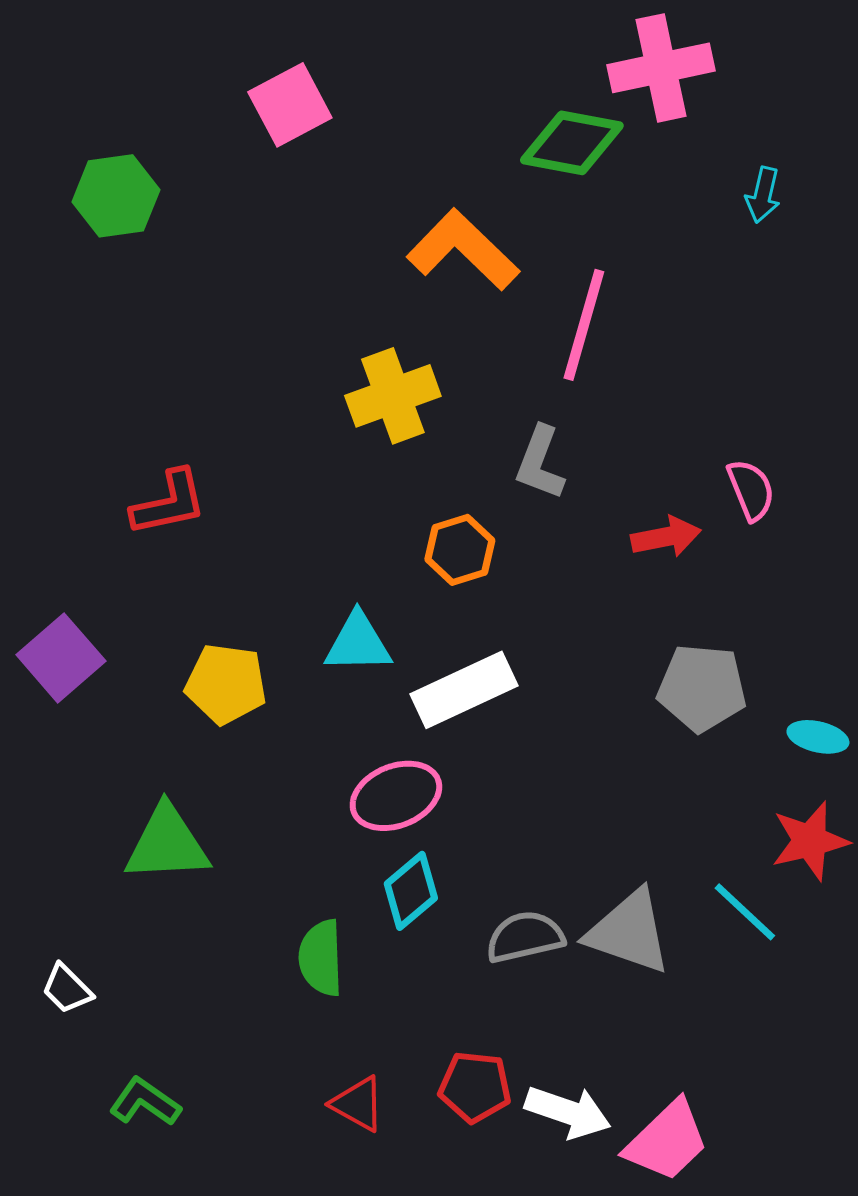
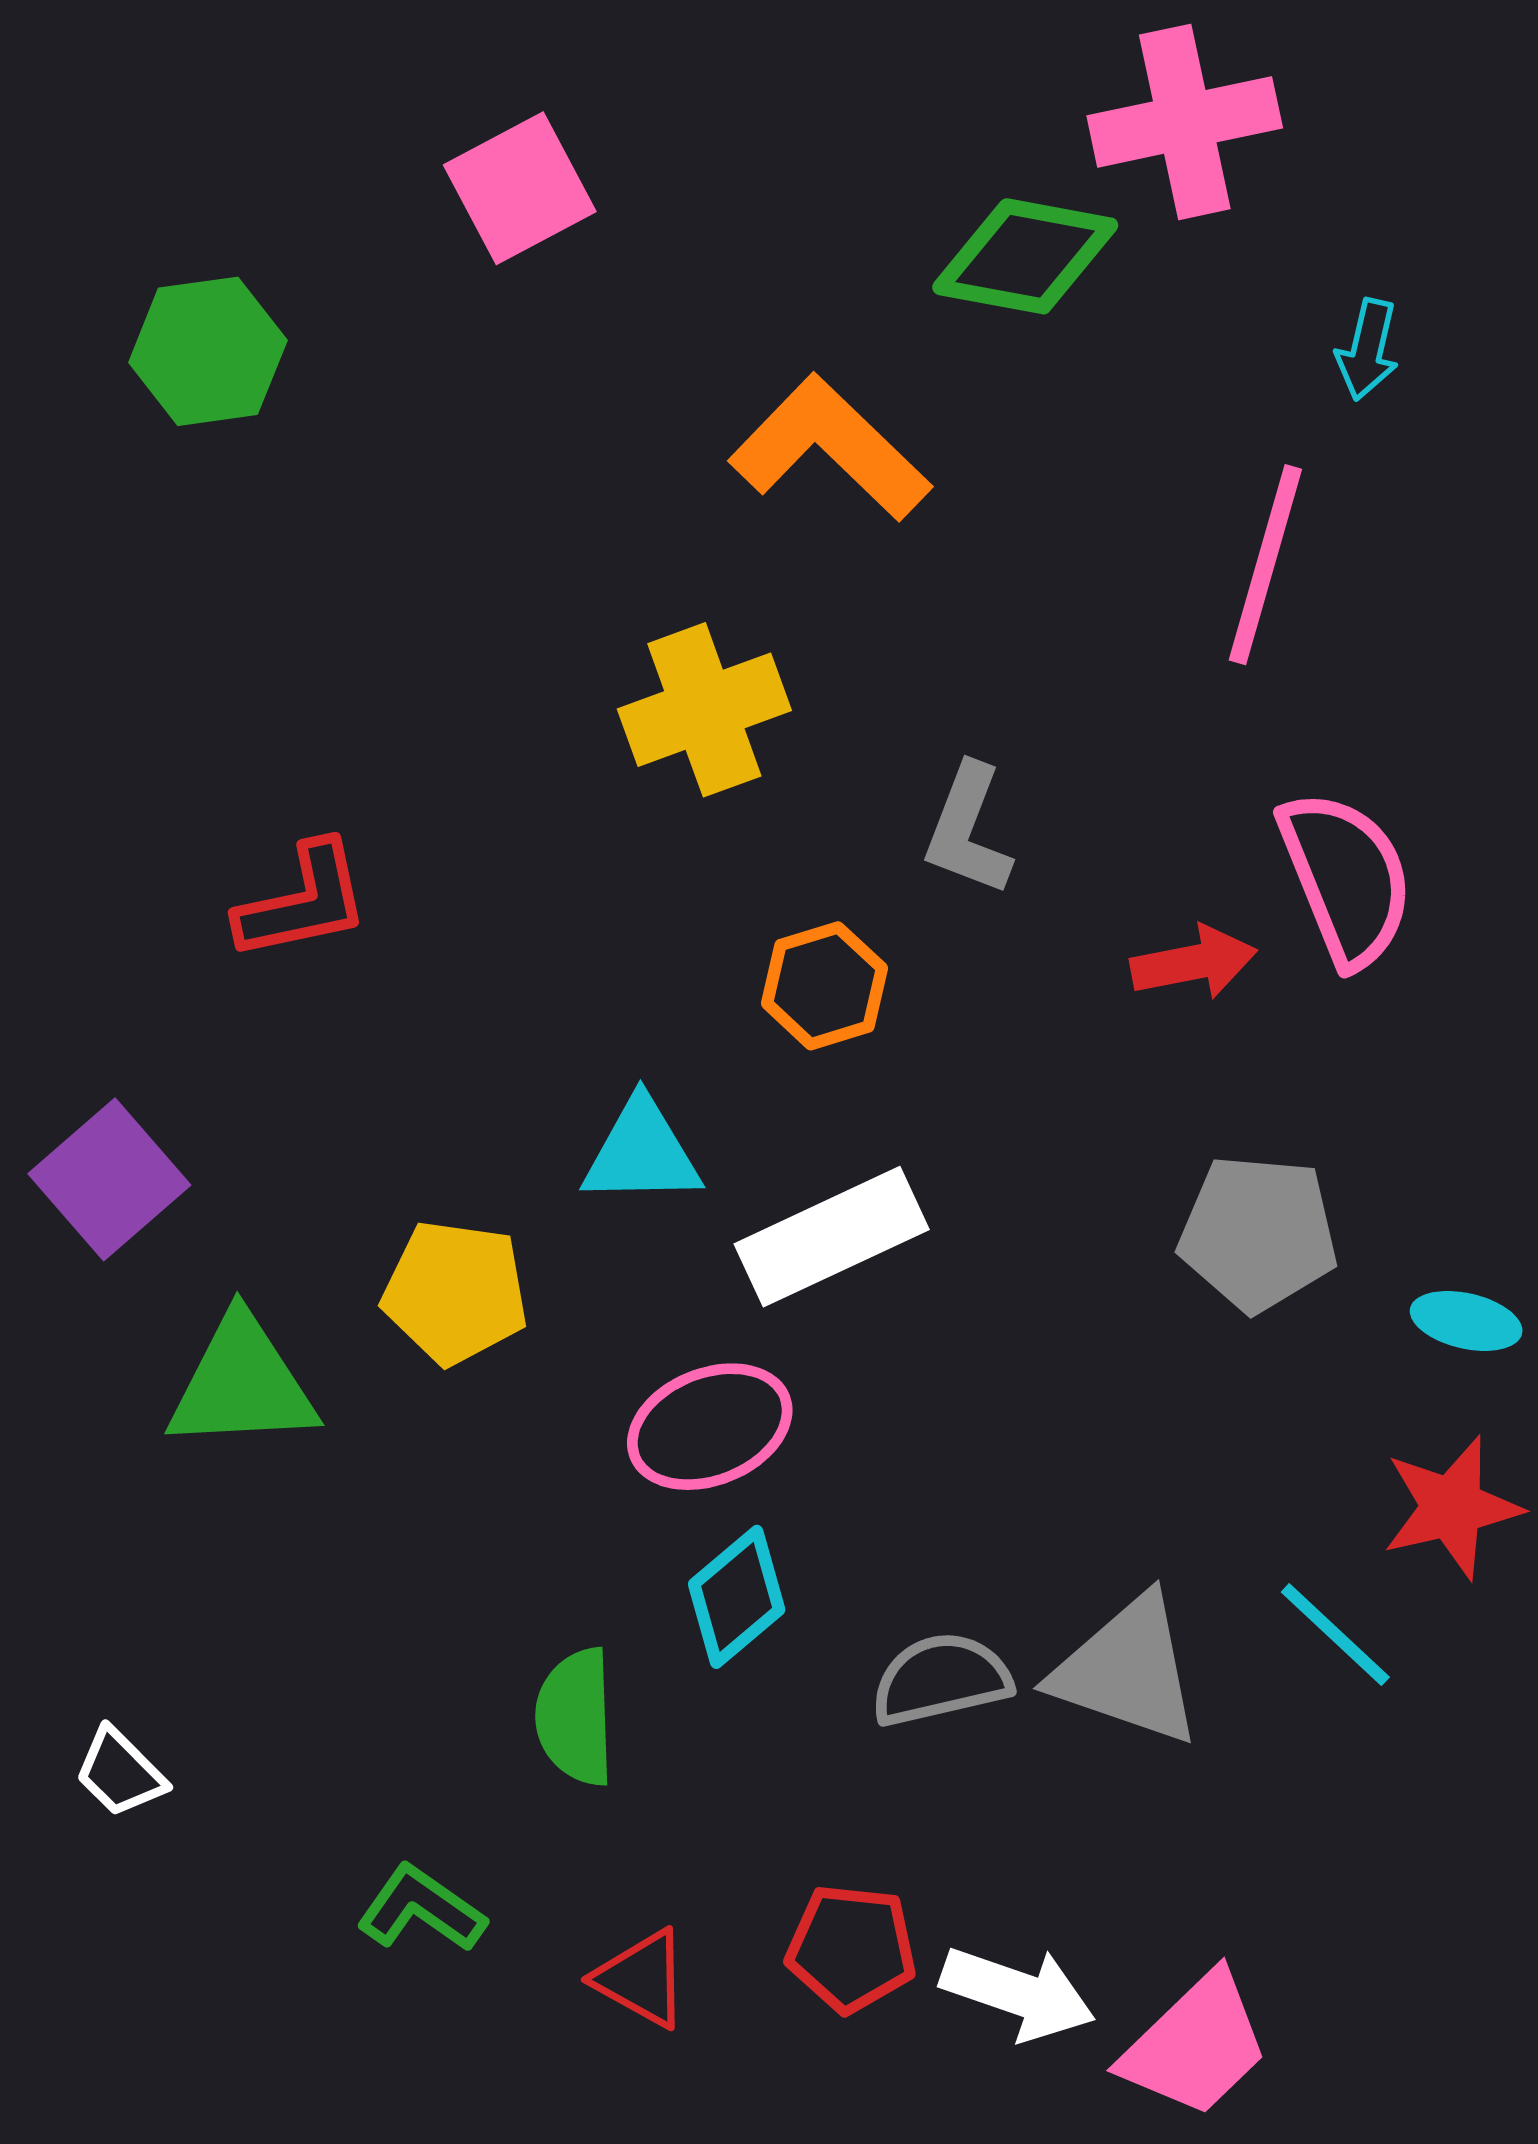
pink line: (584, 325) -> (1265, 565), moved
pink semicircle: (751, 490) -> (1346, 878), size x1.6
yellow pentagon: (226, 684) -> (455, 1292), moved
green triangle: (167, 844) -> (242, 1384), moved
green L-shape: (145, 1102) -> (421, 1909), moved

